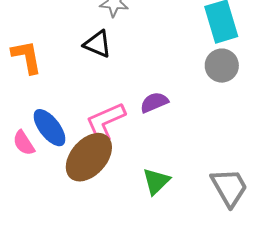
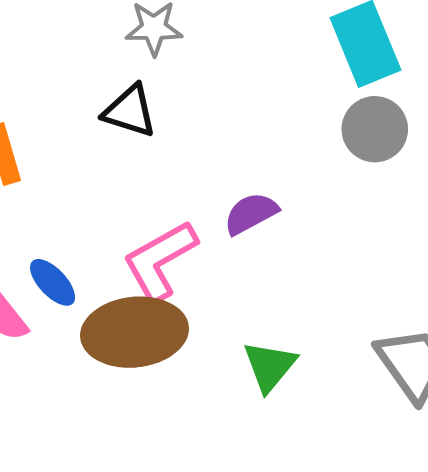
blue ellipse: (50, 128) -> (53, 282), size x0.7
brown ellipse: (89, 157) -> (135, 332), turned 48

